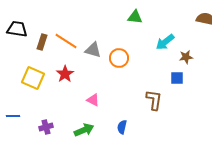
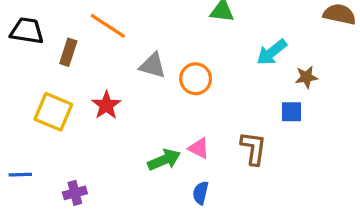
orange line: (66, 41) -> (108, 26), moved
pink triangle: (93, 100) -> (199, 148), moved
green arrow: (84, 130) -> (164, 160), moved

